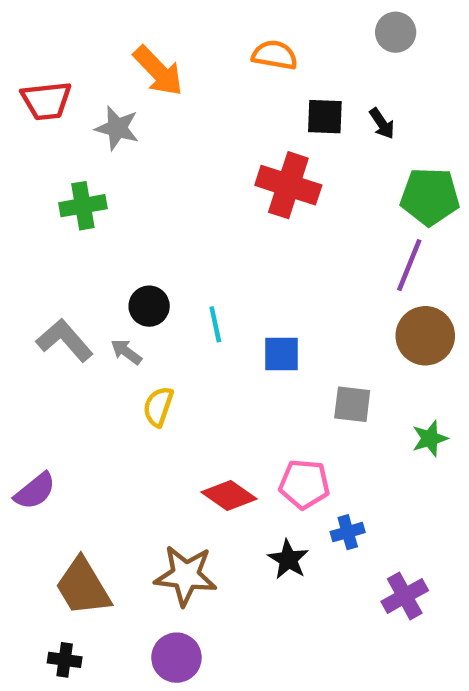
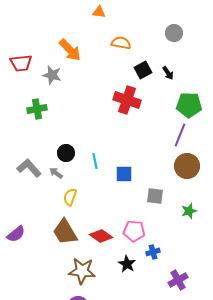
black square: (325, 117) -> (143, 70), turned -30
brown trapezoid: (83, 587) -> (65, 232), moved

